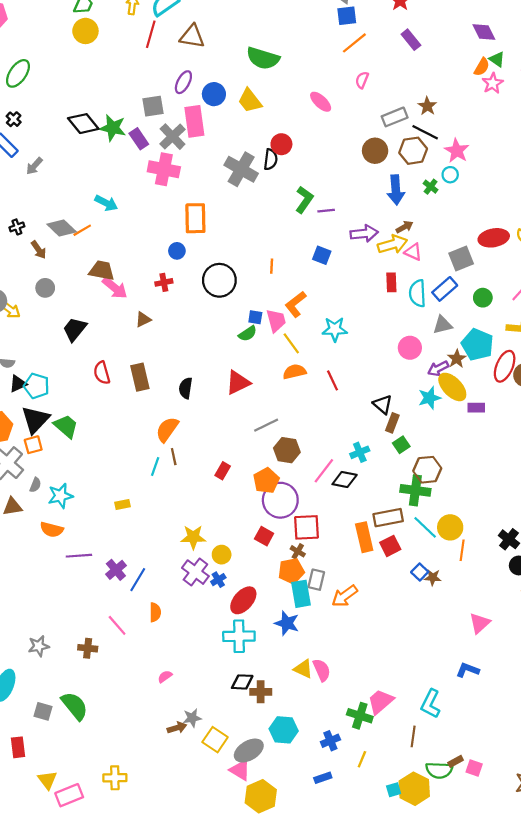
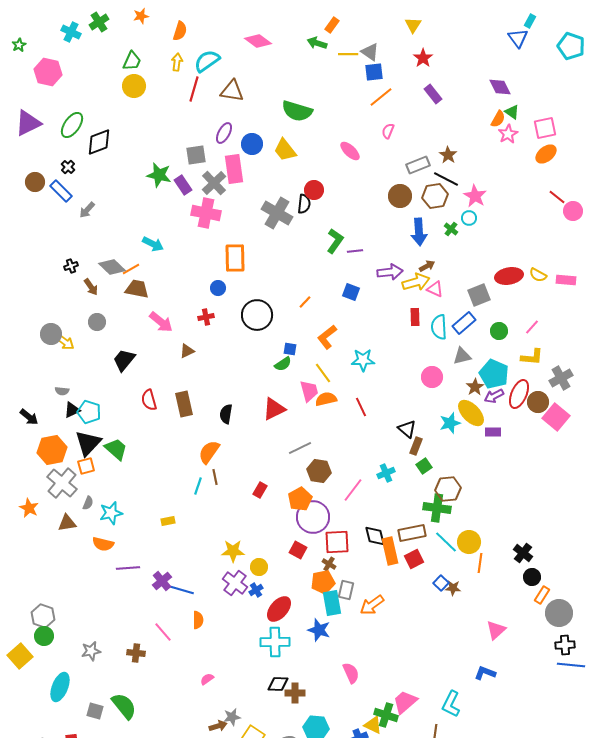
black diamond: (83, 124) -> (99, 142), moved, turned -72
orange line: (272, 266) -> (305, 302), turned 40
brown trapezoid: (102, 270) -> (137, 289), moved
pink trapezoid: (276, 321) -> (309, 391), moved
purple arrow: (438, 368) -> (494, 396), moved
black diamond: (345, 479) -> (375, 536), moved, turned 65
blue line: (138, 580) -> (182, 590), turned 75
yellow triangle: (303, 669) -> (373, 725), moved

